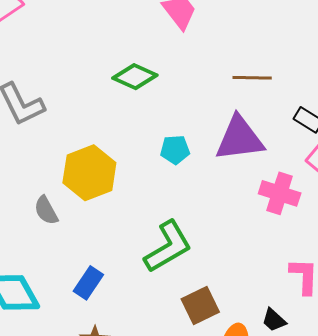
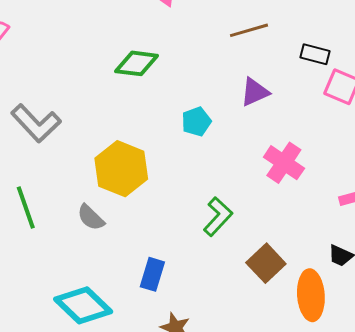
purple triangle: (240, 139) -> (255, 92), size x0.6
pink cross: (280, 193) -> (284, 163), moved, turned 33
green L-shape: (168, 247) -> (218, 217), size x0.7

